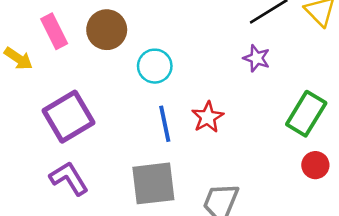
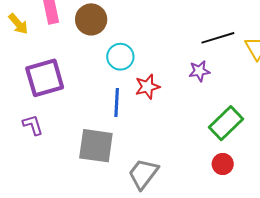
purple star: (257, 58) -> (199, 71), turned 30
red star: (208, 117) -> (147, 87), moved
purple L-shape: (69, 178) -> (33, 125), size x0.7

